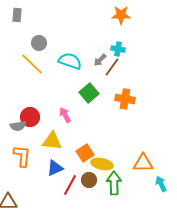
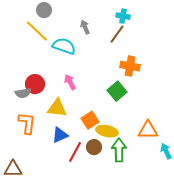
gray arrow: (100, 60) -> (85, 27), moved, turned 112
cyan semicircle: (70, 61) -> (64, 46), moved
green square: (89, 93) -> (117, 91), moved

